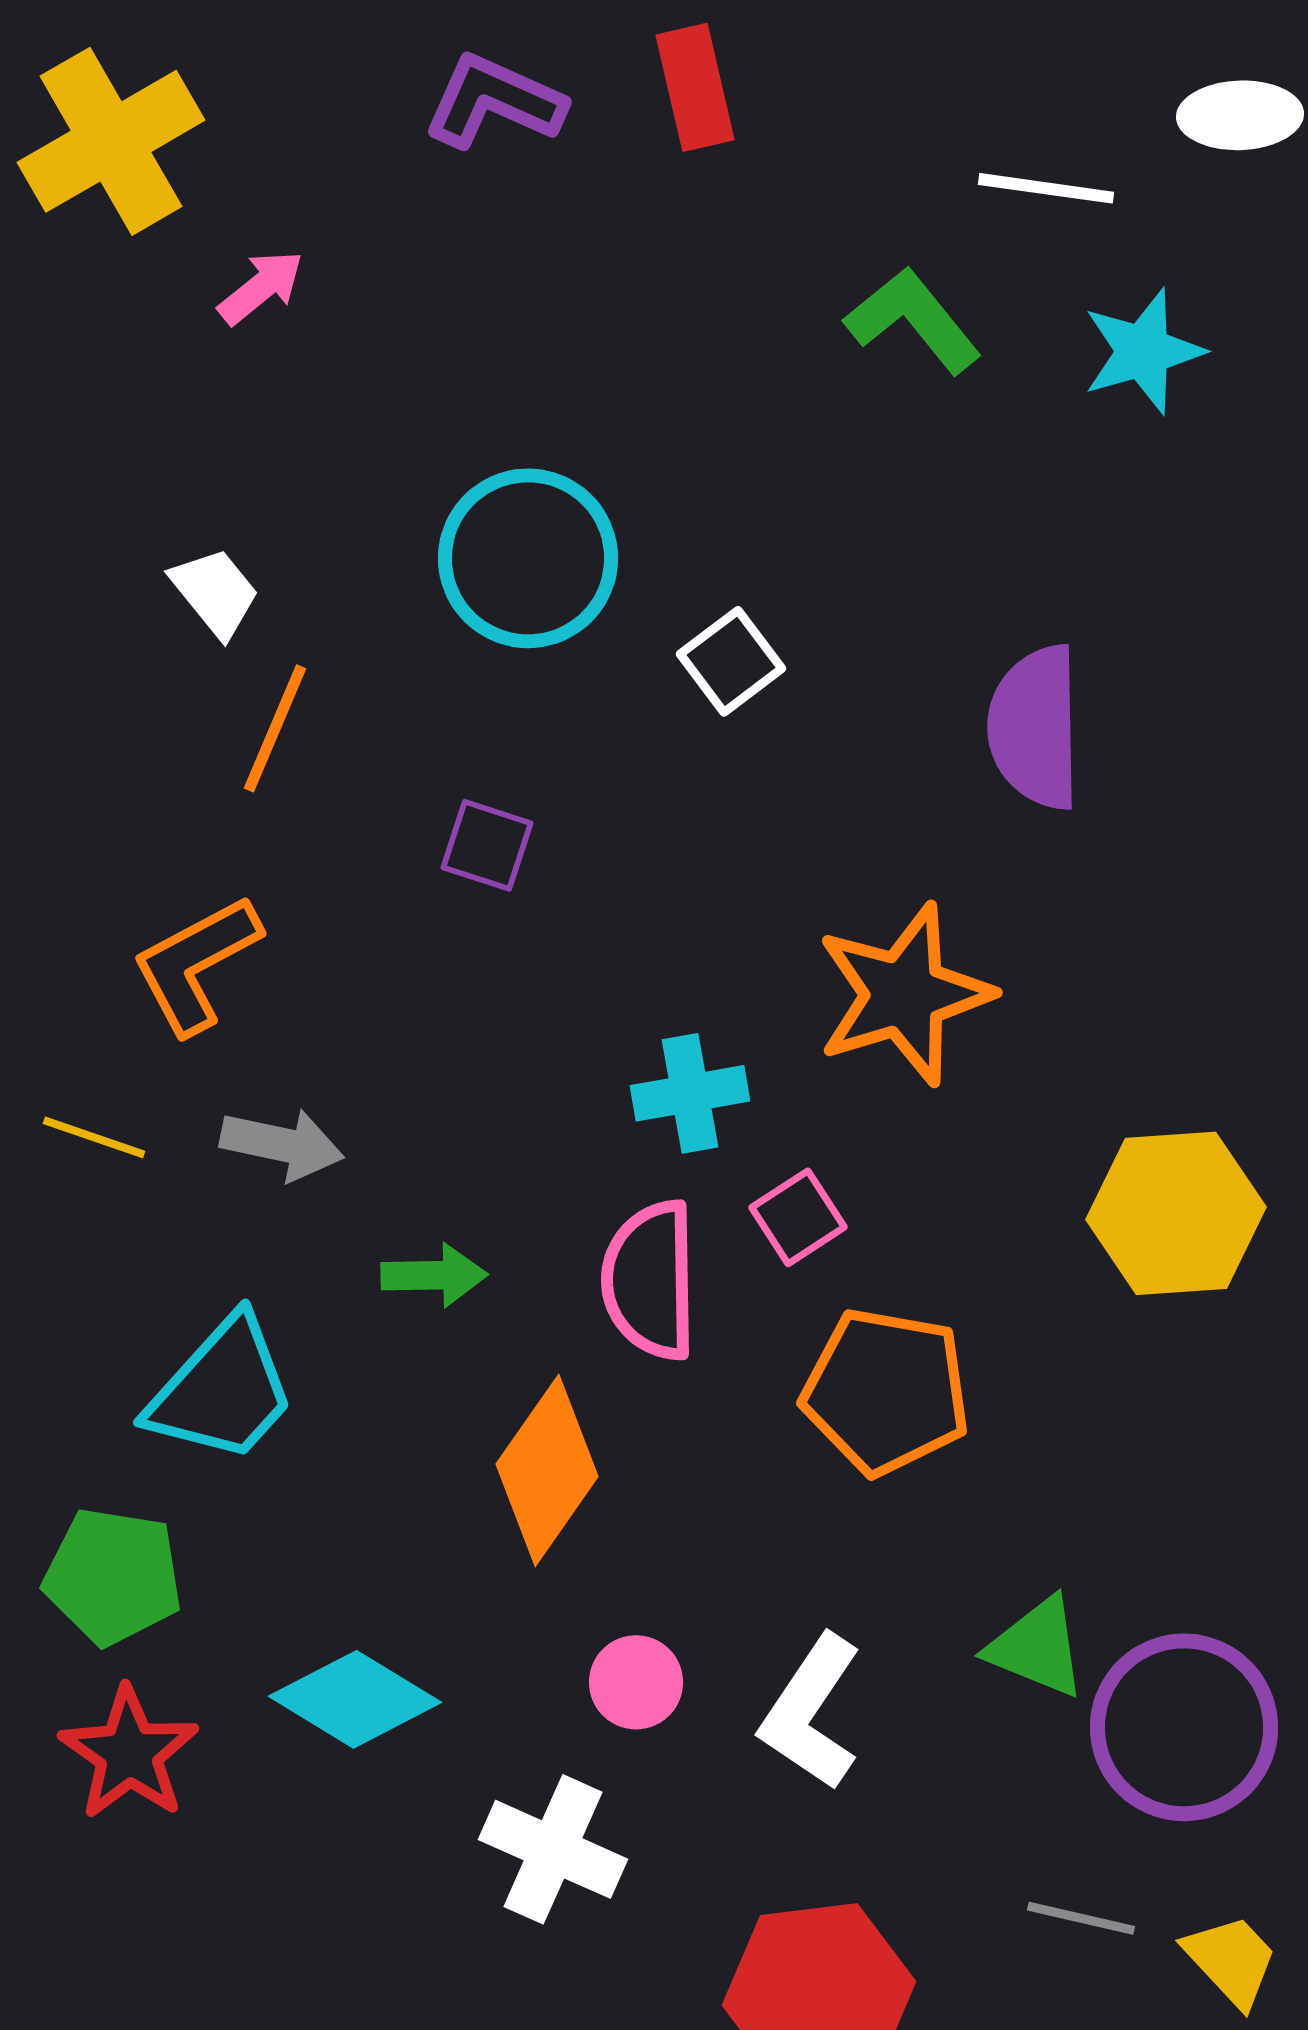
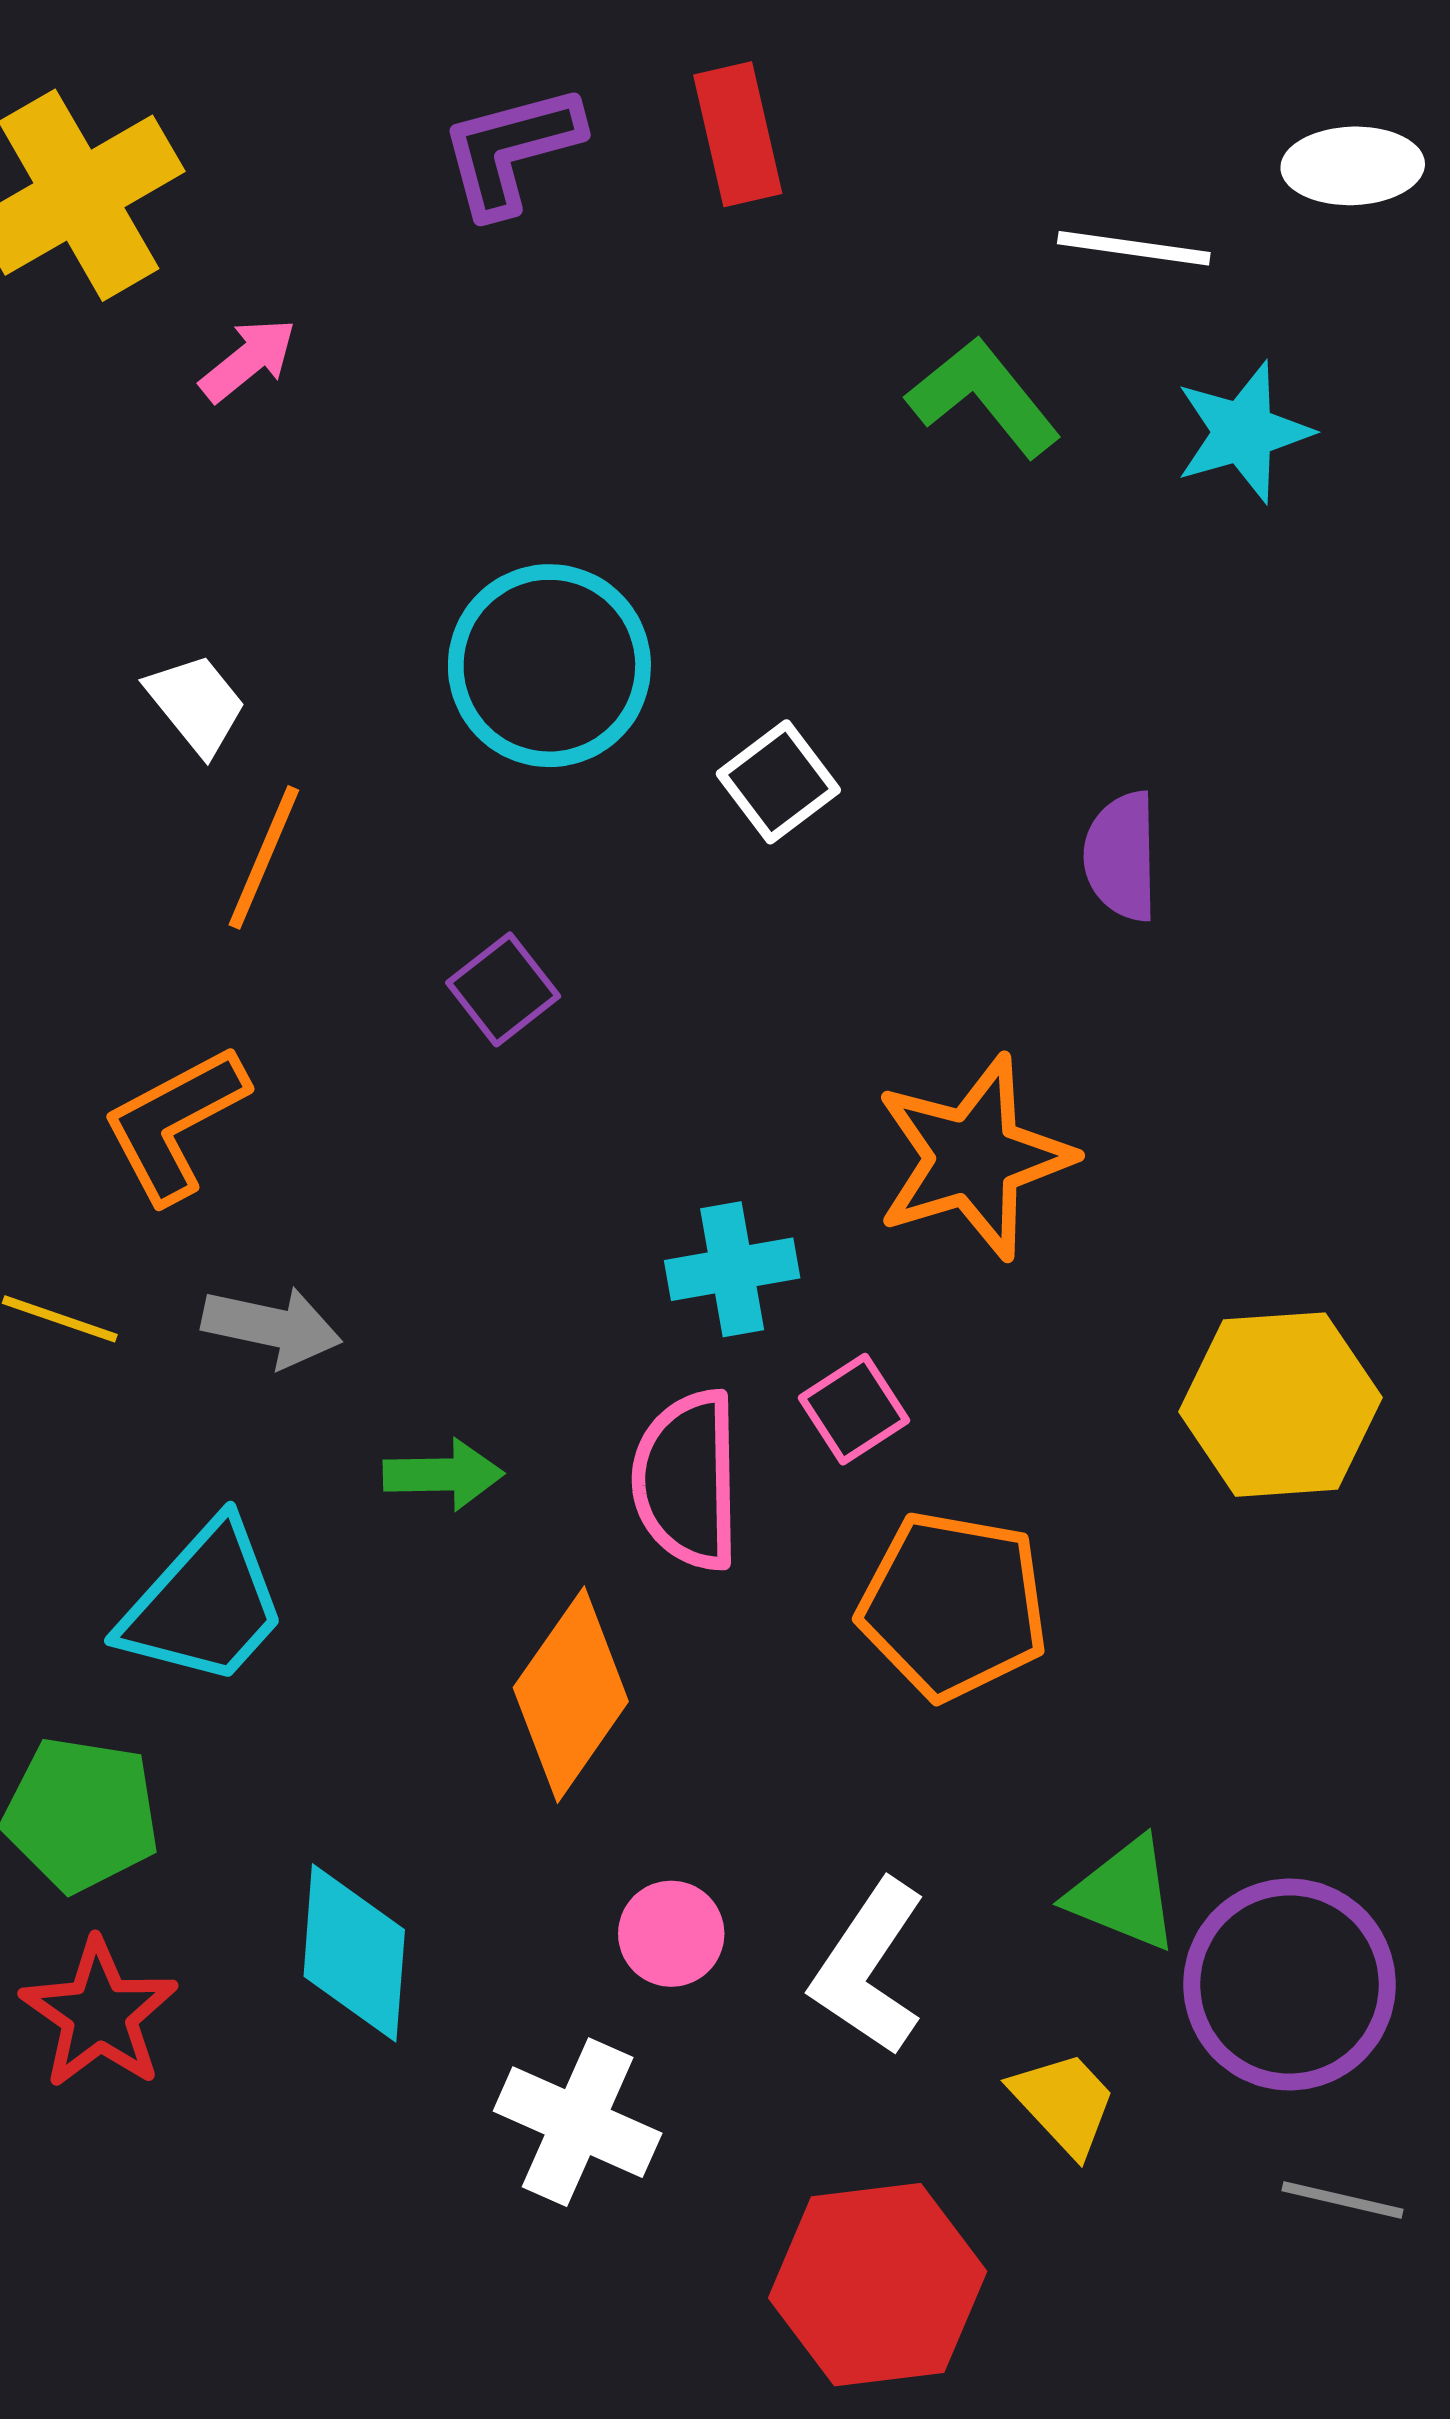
purple L-shape: (494, 101) -> (511, 150), turned -39
purple semicircle: (1035, 727) -> (1121, 856), size x0.7
purple square: (487, 845) -> (503, 989), turned 34
cyan diamond: (355, 1699) -> (354, 1953), turned 63
gray line: (1081, 1918) -> (1343, 2200), moved
yellow trapezoid: (1231, 1960) -> (1064, 2103), moved

